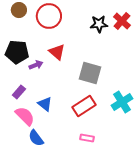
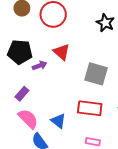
black star: (99, 24) -> (105, 23), turned 30
blue triangle: (45, 104) -> (58, 121), moved
red rectangle: (84, 106) -> (90, 108), turned 40

